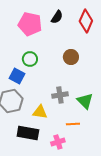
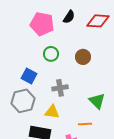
red diamond: (86, 21) -> (98, 21), turned 70
green circle: (30, 59) -> (51, 54), moved
gray cross: (60, 95) -> (60, 88), moved

